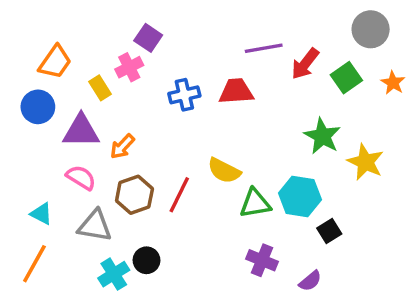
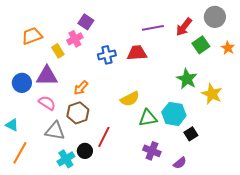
orange trapezoid: (55, 62) -> (32, 36), turned -145
red arrow: (305, 64) -> (184, 27), moved
blue circle: (38, 107) -> (22, 83), moved
orange arrow: (122, 147) -> (81, 88), moved
yellow semicircle: (224, 171) -> (130, 99), turned -54
red line: (179, 195) -> (104, 137), moved
cyan triangle: (41, 214) -> (12, 125), moved

